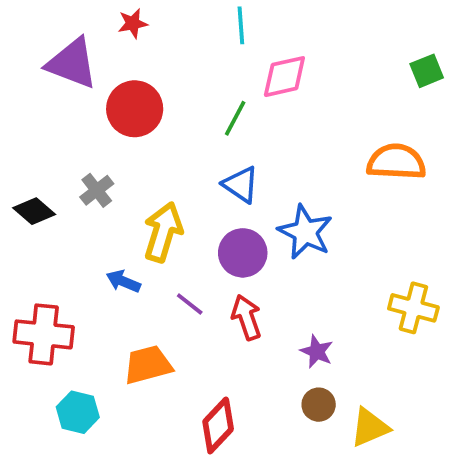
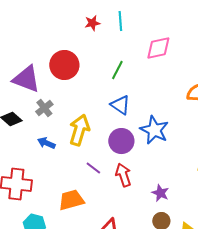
red star: (133, 23) -> (92, 23), moved
purple triangle: (72, 63) -> (26, 79), moved
pink diamond: (284, 77) -> (158, 48), moved
blue arrow: (123, 281) -> (46, 143), moved

